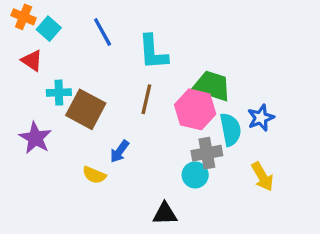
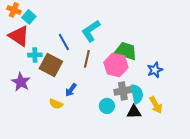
blue line: (103, 32) -> (64, 42), moved
cyan L-shape: (153, 52) -> (91, 31), turned 60
red triangle: (32, 61) -> (19, 36), size x1.6
cyan semicircle: (230, 130) -> (137, 94), moved
cyan circle: (195, 175) -> (107, 106), moved
black triangle: (165, 214) -> (134, 112), moved

